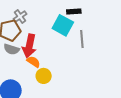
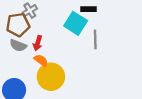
red arrow: (29, 46) -> (38, 43), size x0.6
yellow circle: (44, 76) -> (51, 77), size x1.6

